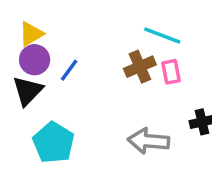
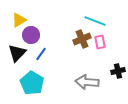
purple circle: (35, 60) -> (31, 35), moved
blue line: (69, 70) -> (41, 54), moved

